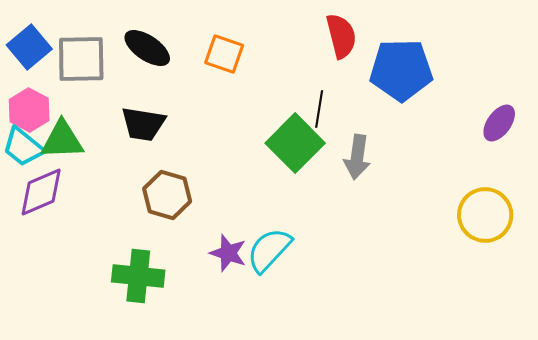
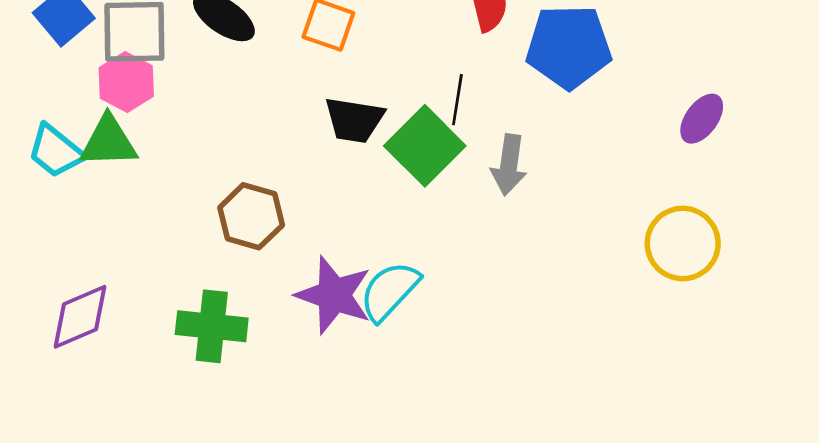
pink hexagon: (29, 110) -> (126, 82), moved
black trapezoid: (143, 124) -> (354, 120), moved
purple diamond: (41, 192) -> (80, 317), moved
purple star: (228, 253) -> (334, 295), size x1.5

